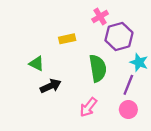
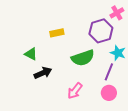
pink cross: (100, 16) -> (117, 13), moved
green semicircle: (98, 68) -> (83, 58), turned 80

